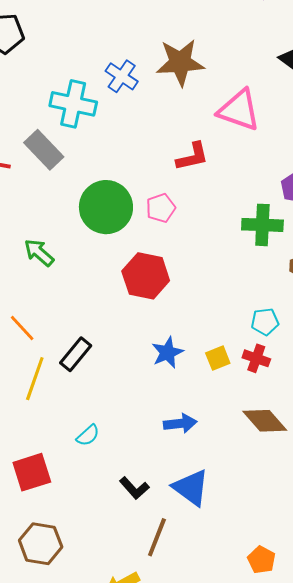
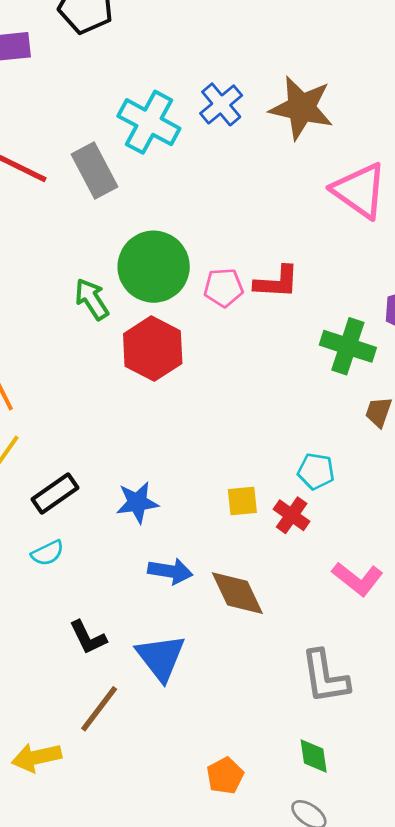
red L-shape: (192, 157) -> (277, 282), moved
green arrow: (39, 253) -> (92, 299), moved
red hexagon: (146, 276) -> (153, 349), moved
blue star: (167, 353) -> (137, 503), moved
black rectangle: (76, 354) -> (55, 493), moved
brown diamond: (265, 421) -> (237, 593), moved

